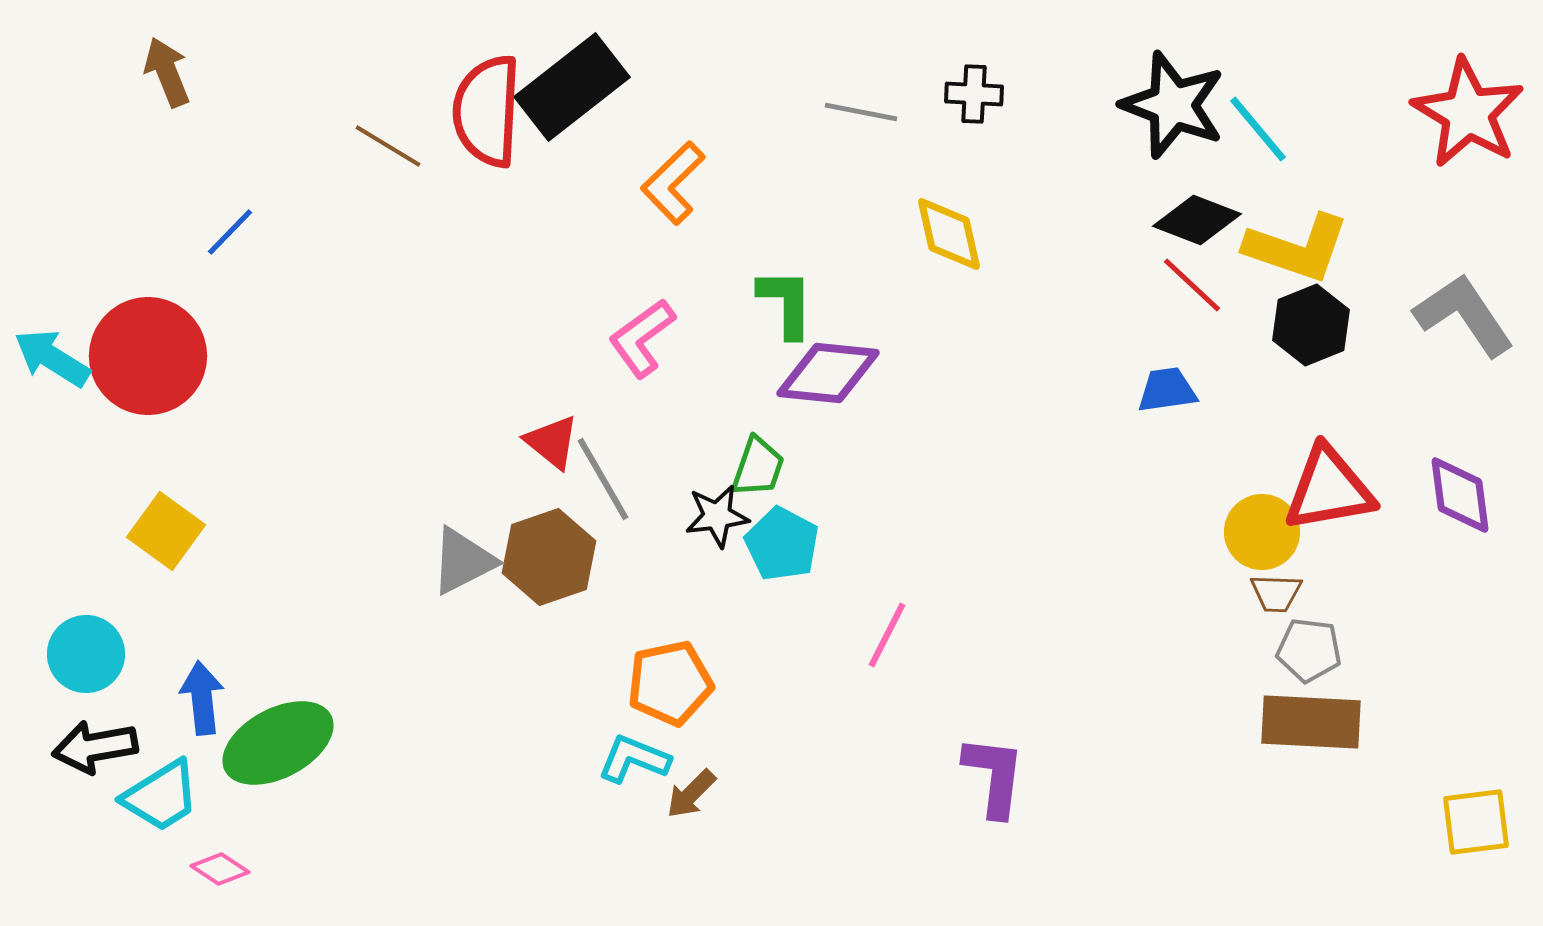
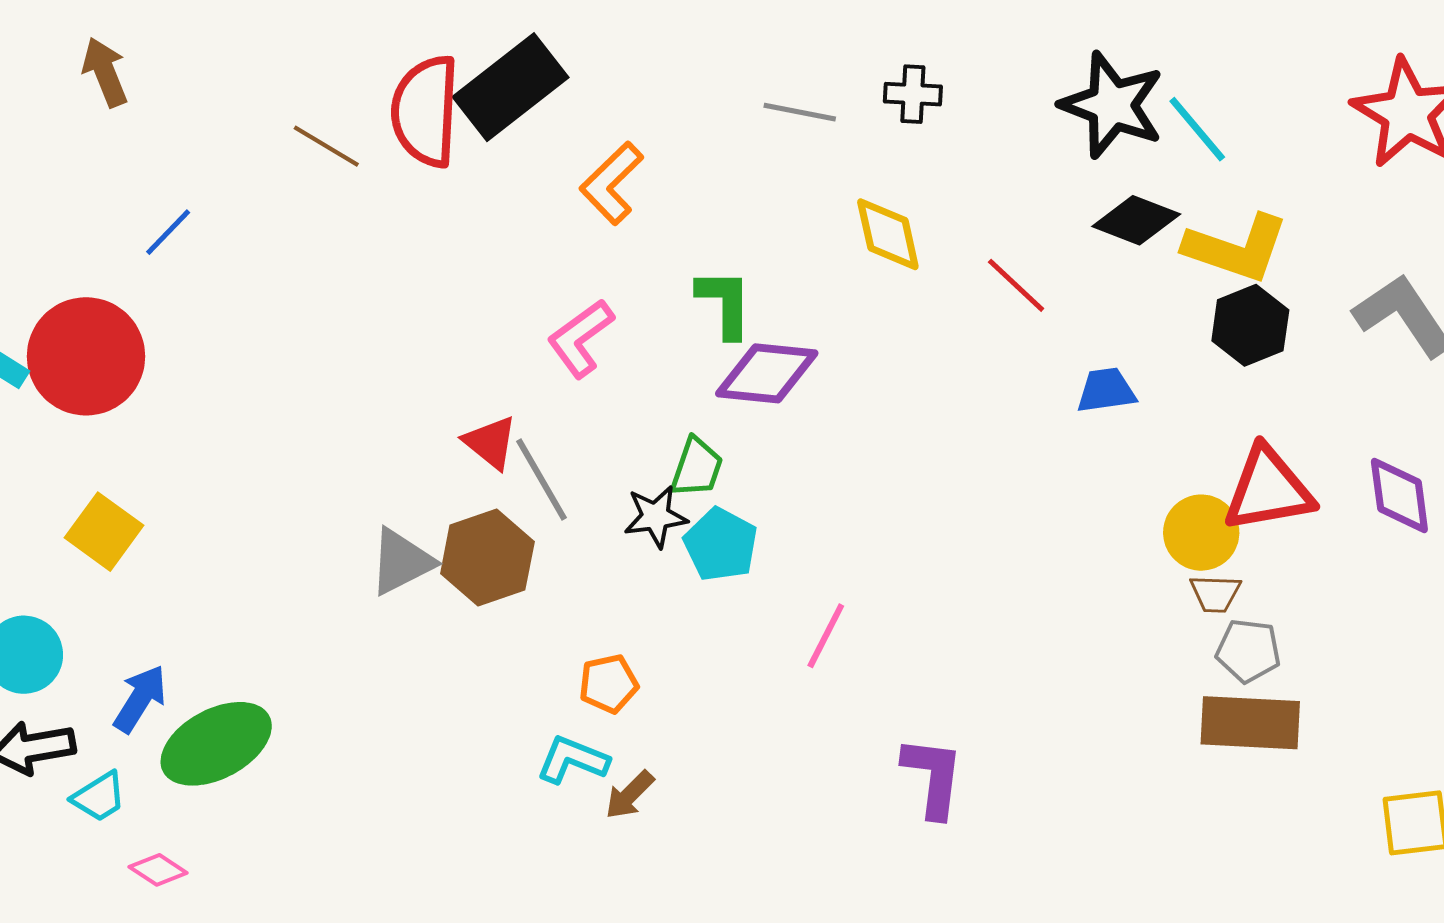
red line: (1192, 285) -> (1016, 285), moved
orange pentagon: (670, 683) -> (609, 684), size x0.7
blue arrow: (202, 698) -> (140, 699), turned 38
cyan trapezoid: (161, 796) -> (99, 797), size x0.7

